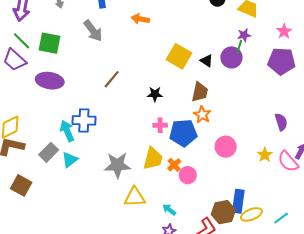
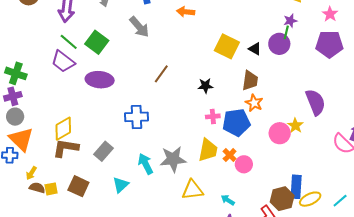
green square: (49, 43) -> (97, 42), turned 30
purple semicircle: (281, 122) -> (315, 102), moved, size x1.5
cyan arrow: (67, 131) -> (146, 164), moved
yellow star: (265, 155) -> (295, 126), moved
cyan triangle: (70, 160) -> (121, 185), moved

